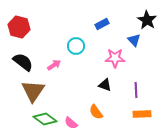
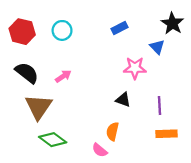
cyan circle: (76, 46) -> (62, 30), moved
orange semicircle: (96, 112) -> (113, 131), turned 49
pink semicircle: (71, 123) -> (100, 150), moved

